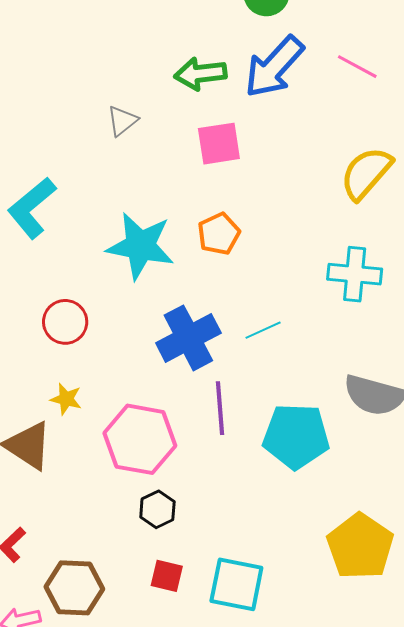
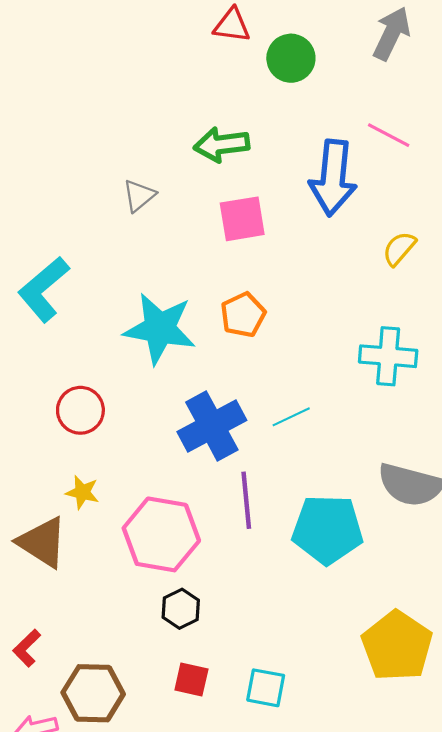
blue arrow: (274, 67) -> (333, 178), moved, turned -36
yellow semicircle: (366, 173) -> (399, 249), size x0.6
cyan square: (236, 584) -> (266, 688), size x0.7

